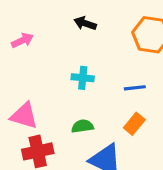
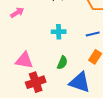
green semicircle: (82, 126) -> (62, 63), turned 128

